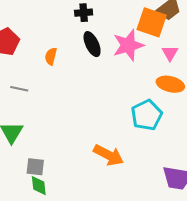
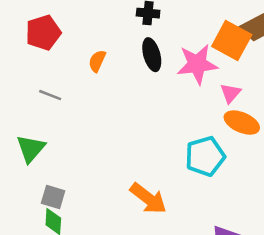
pink triangle: (170, 53) -> (230, 93), moved

